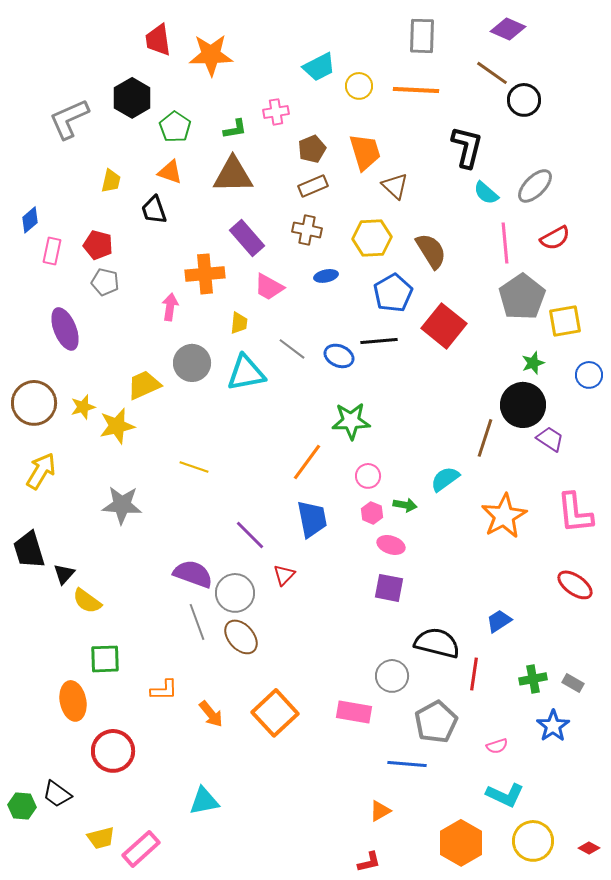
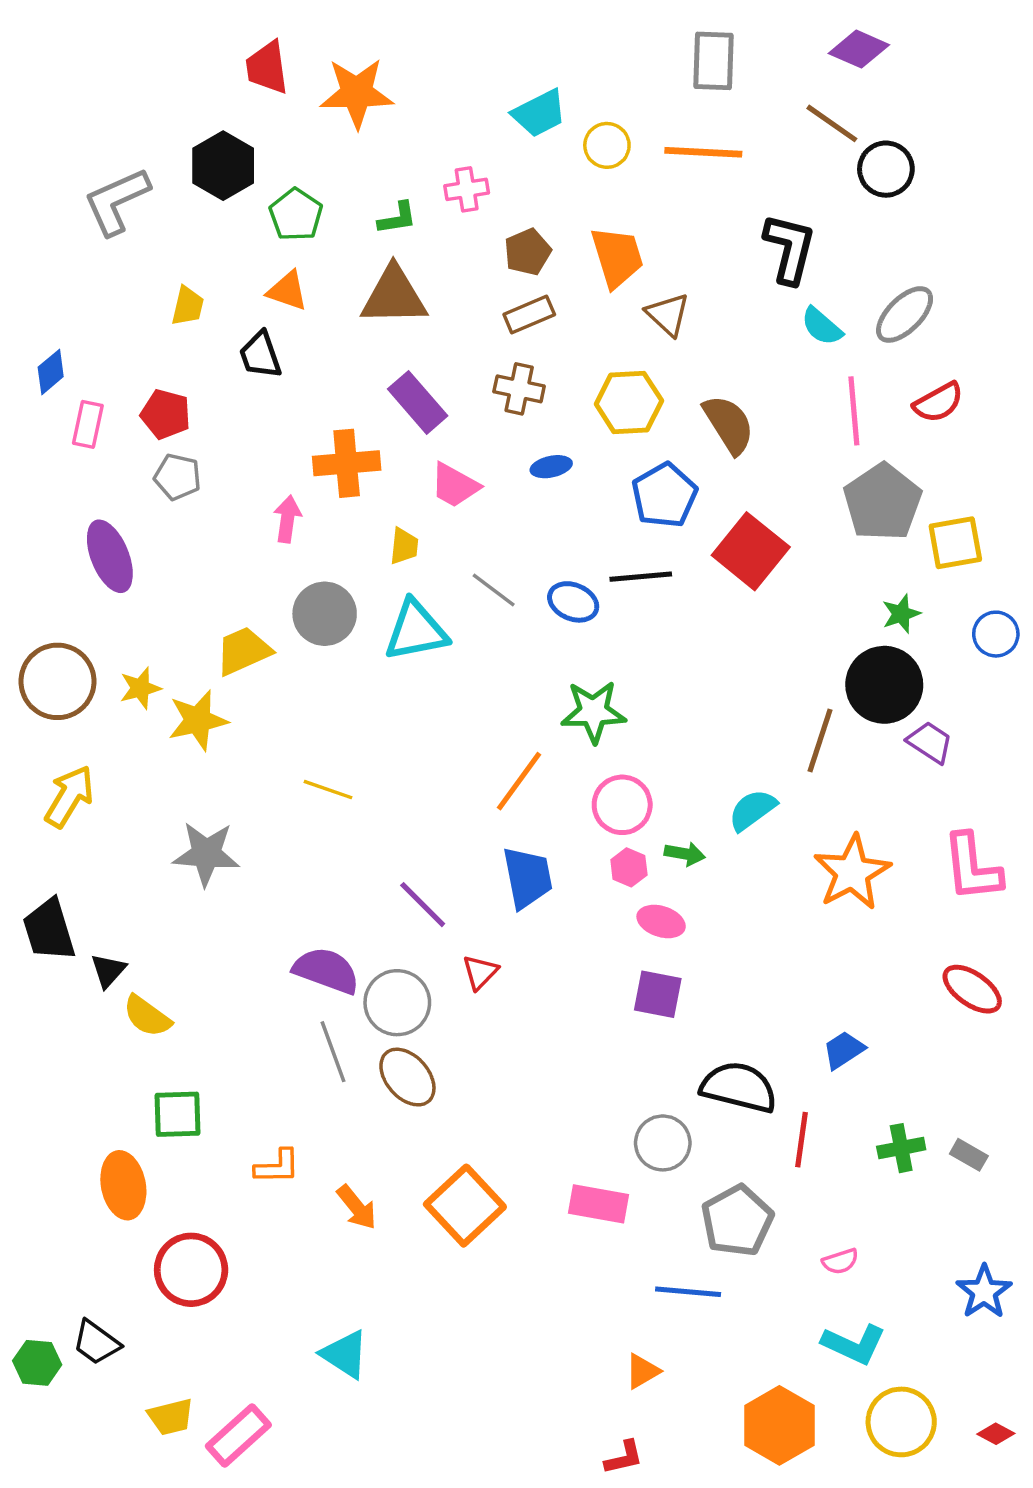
pink circle: (368, 476) -> (622, 805), size x1.4
blue star: (553, 726) -> (984, 1292), moved
cyan triangle: (204, 801) -> (345, 1354), turned 44

